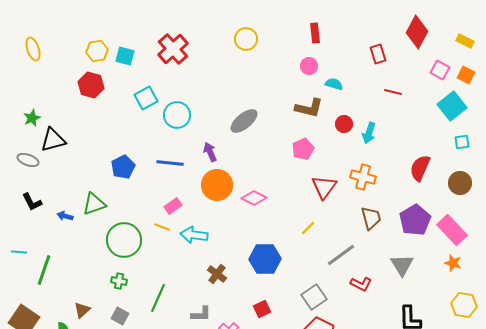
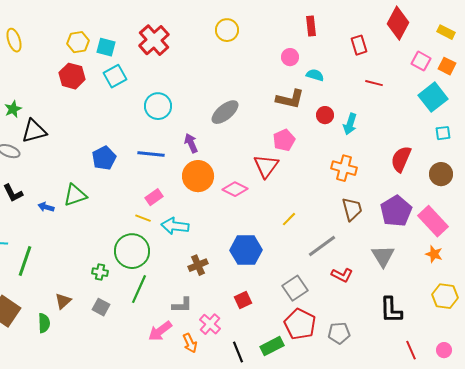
red rectangle: (315, 33) -> (311, 26), moved
cyan square: (146, 98) -> (115, 76), moved
red triangle: (324, 187) -> (266, 166), moved
green circle: (124, 240) -> (132, 251), moved
brown cross: (217, 274) -> (198, 265), turned 30

